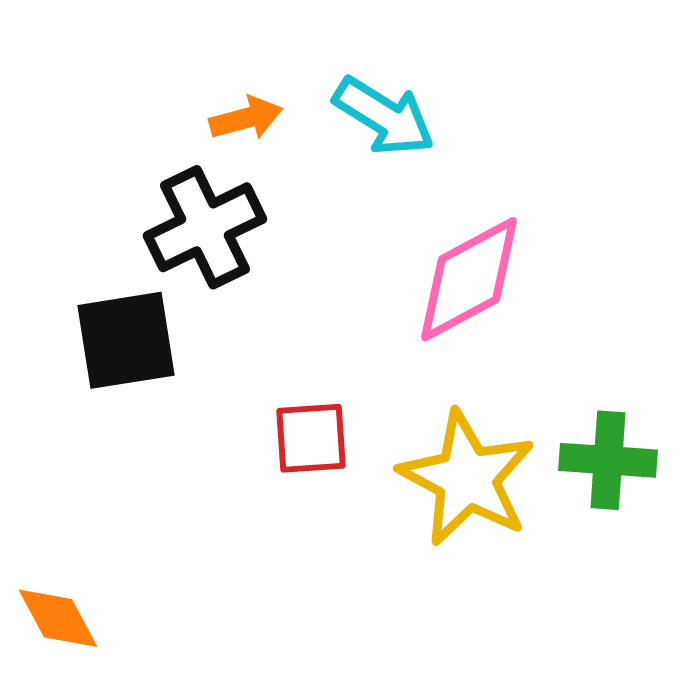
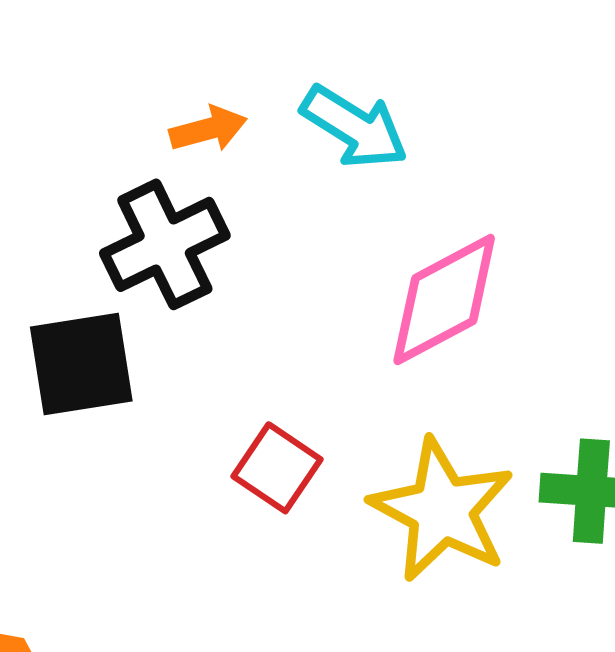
red square: (311, 438) -> (277, 468), turned 38

